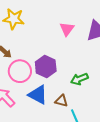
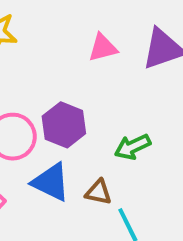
pink triangle: (67, 29) -> (103, 48), turned 42

